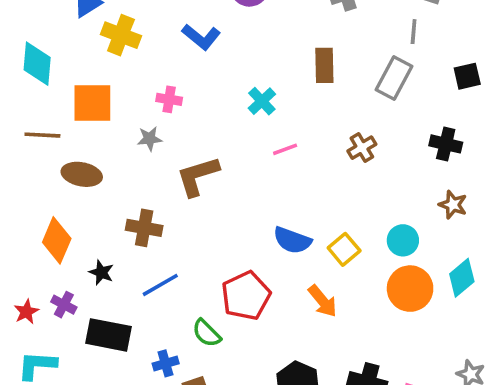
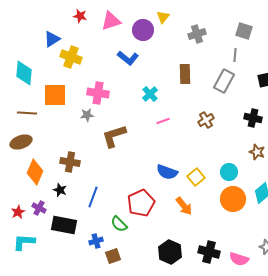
blue L-shape: (201, 37) -> (128, 58), moved
pink cross: (169, 99) -> (98, 93), size x1.5
brown ellipse: (82, 174) -> (21, 142), moved, turned -30
brown cross: (144, 228) -> (70, 162), moved
blue line: (160, 285) -> (93, 197), turned -40

